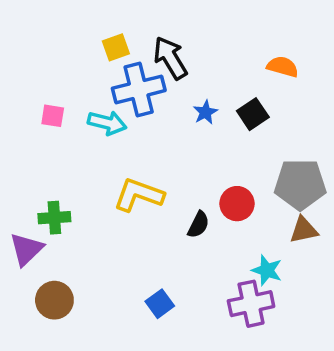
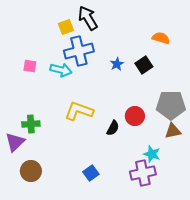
black arrow: (170, 58) -> (88, 18), moved

